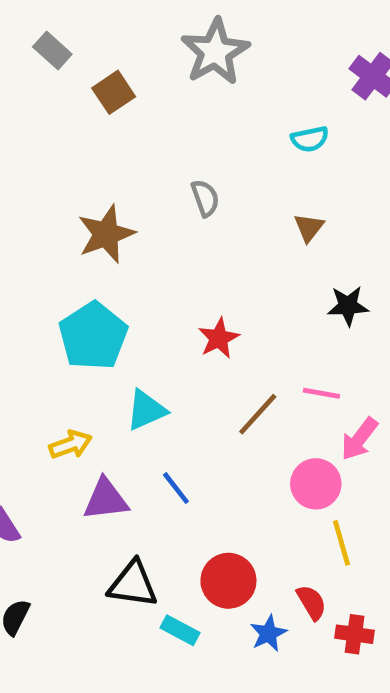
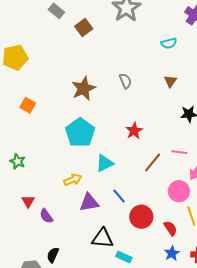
gray semicircle: (205, 198) -> (125, 81), moved
red circle: (228, 581) -> (141, 217), moved
red semicircle: (311, 602) -> (170, 228), moved
blue star: (268, 633) -> (172, 253), moved

